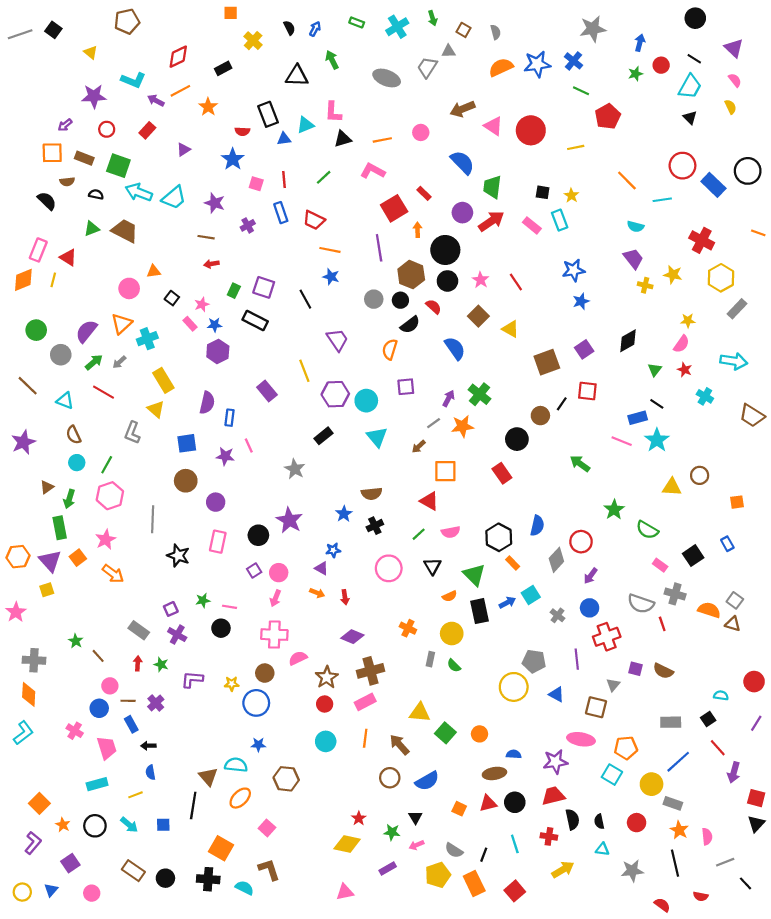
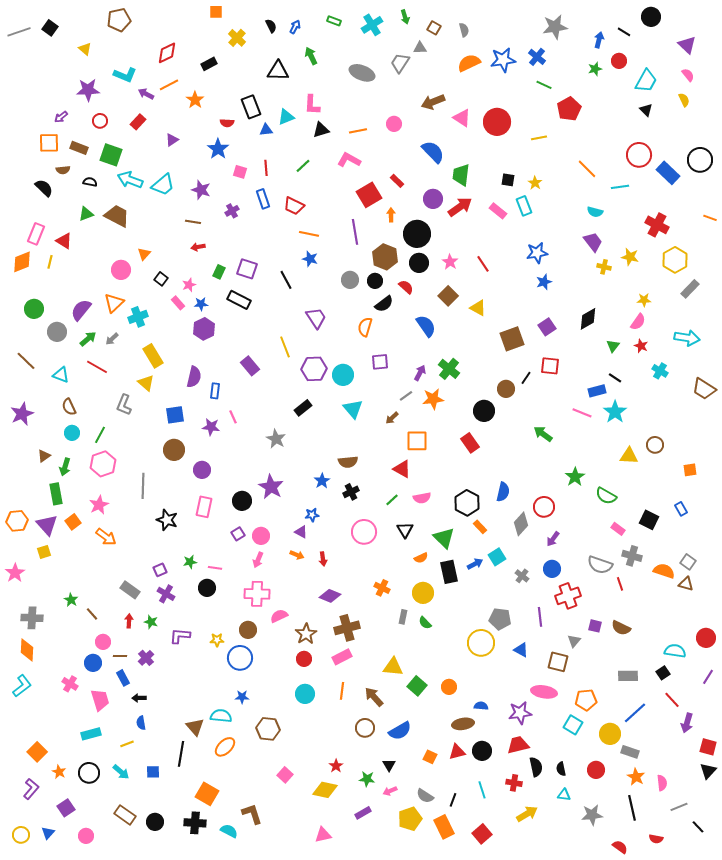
black line: (694, 59) -> (624, 32), moved
orange triangle: (154, 271) -> (144, 254), turned -40
black square: (693, 556) -> (649, 520), turned -30
cyan semicircle: (721, 695) -> (675, 651), size x1.5
pink square: (267, 828) -> (285, 775), moved

